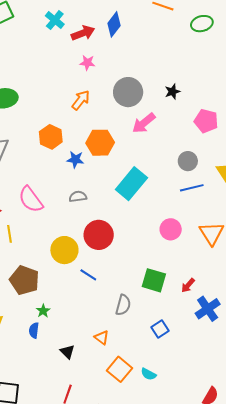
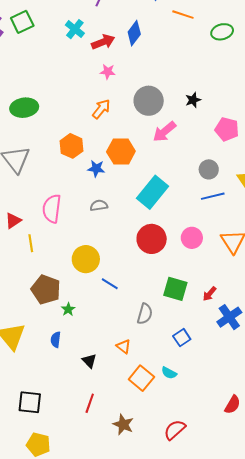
pink semicircle: (31, 199) -> (52, 209), turned 44
red circle: (99, 235) -> (152, 239), moved
green star: (43, 311) -> (68, 309), moved
cyan semicircle: (149, 374) -> (169, 373), moved

